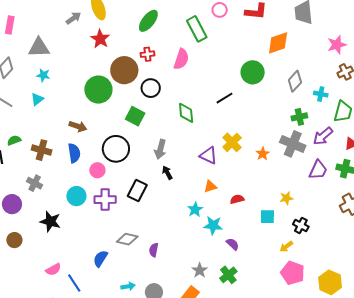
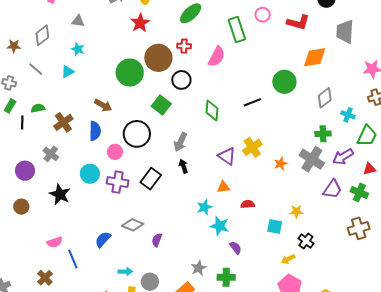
gray triangle: (39, 48) -> (78, 21), size x0.6
brown cross: (42, 150) -> (63, 122), turned 30
green cross: (228, 275) -> (226, 277), turned 30

